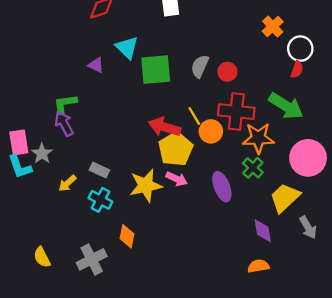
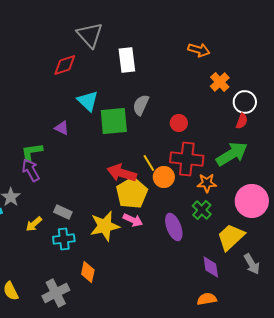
purple triangle: (96, 65) -> (62, 128), moved
gray semicircle: (200, 66) -> (141, 105), moved
green arrow: (286, 106) -> (232, 154), turned -64
orange star: (258, 138) -> (207, 183), size x0.7
cyan cross: (100, 200) -> (64, 239), turned -35

